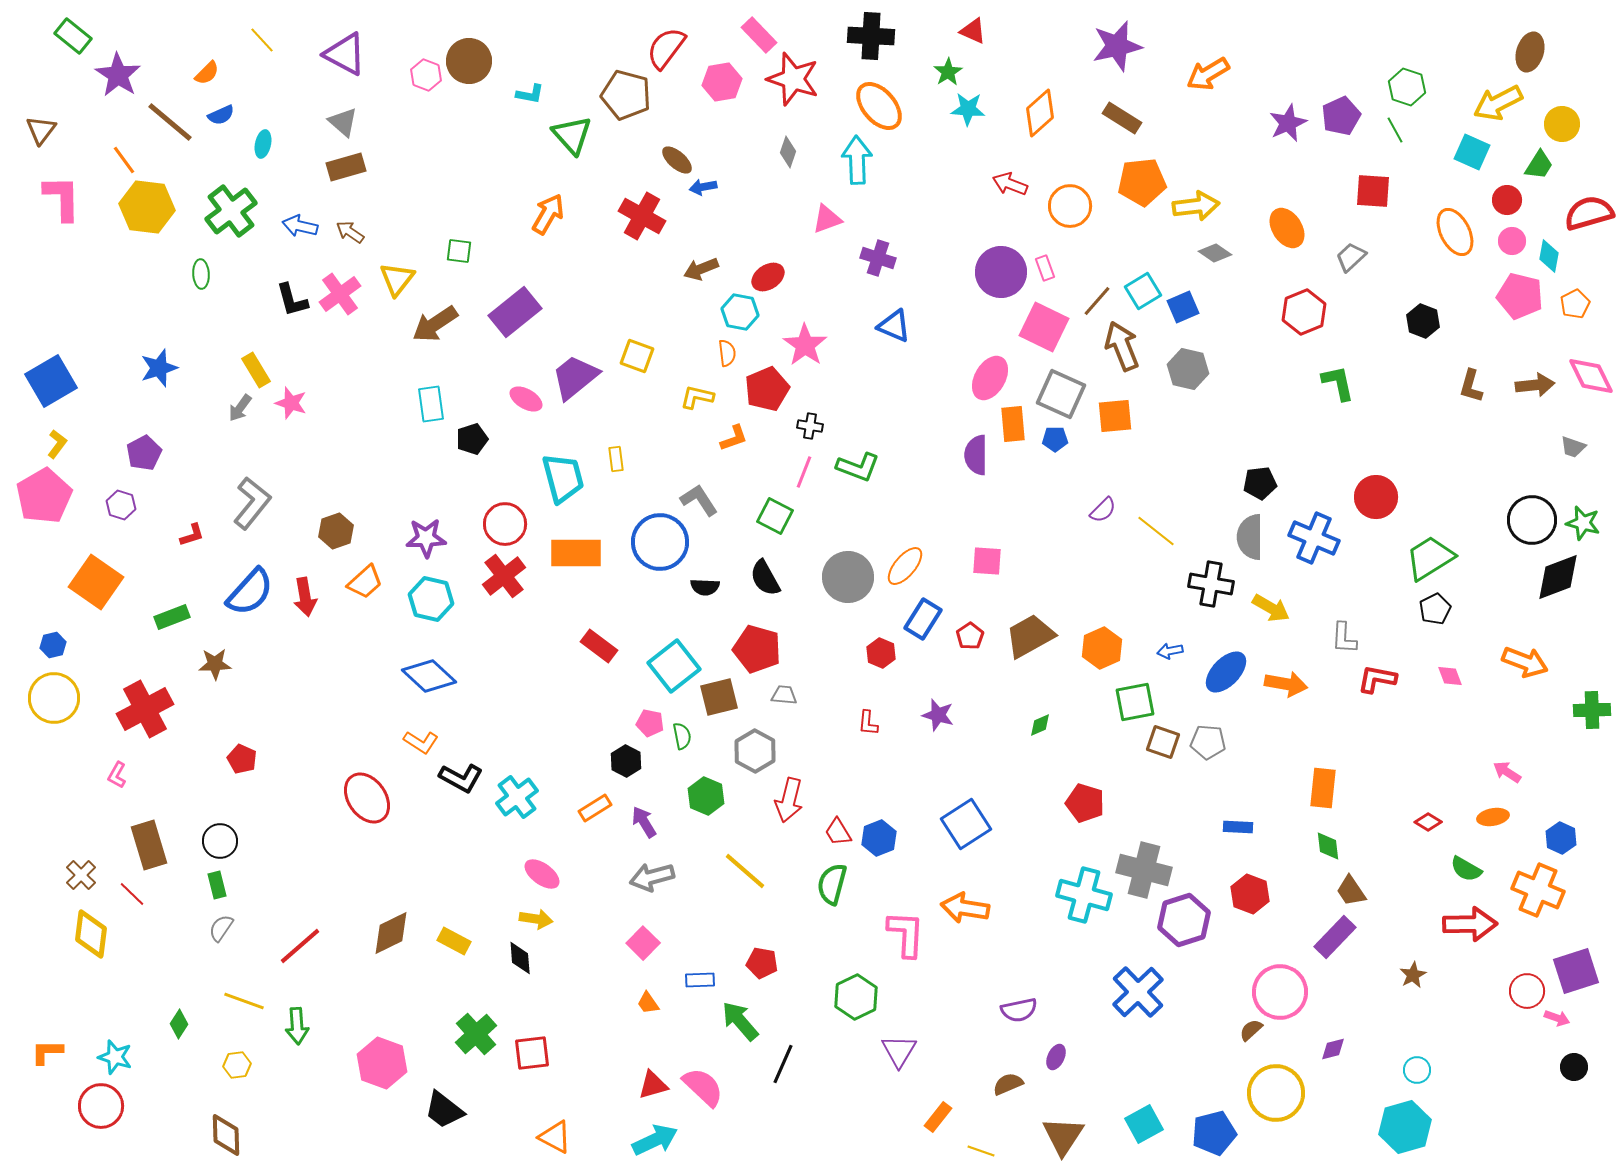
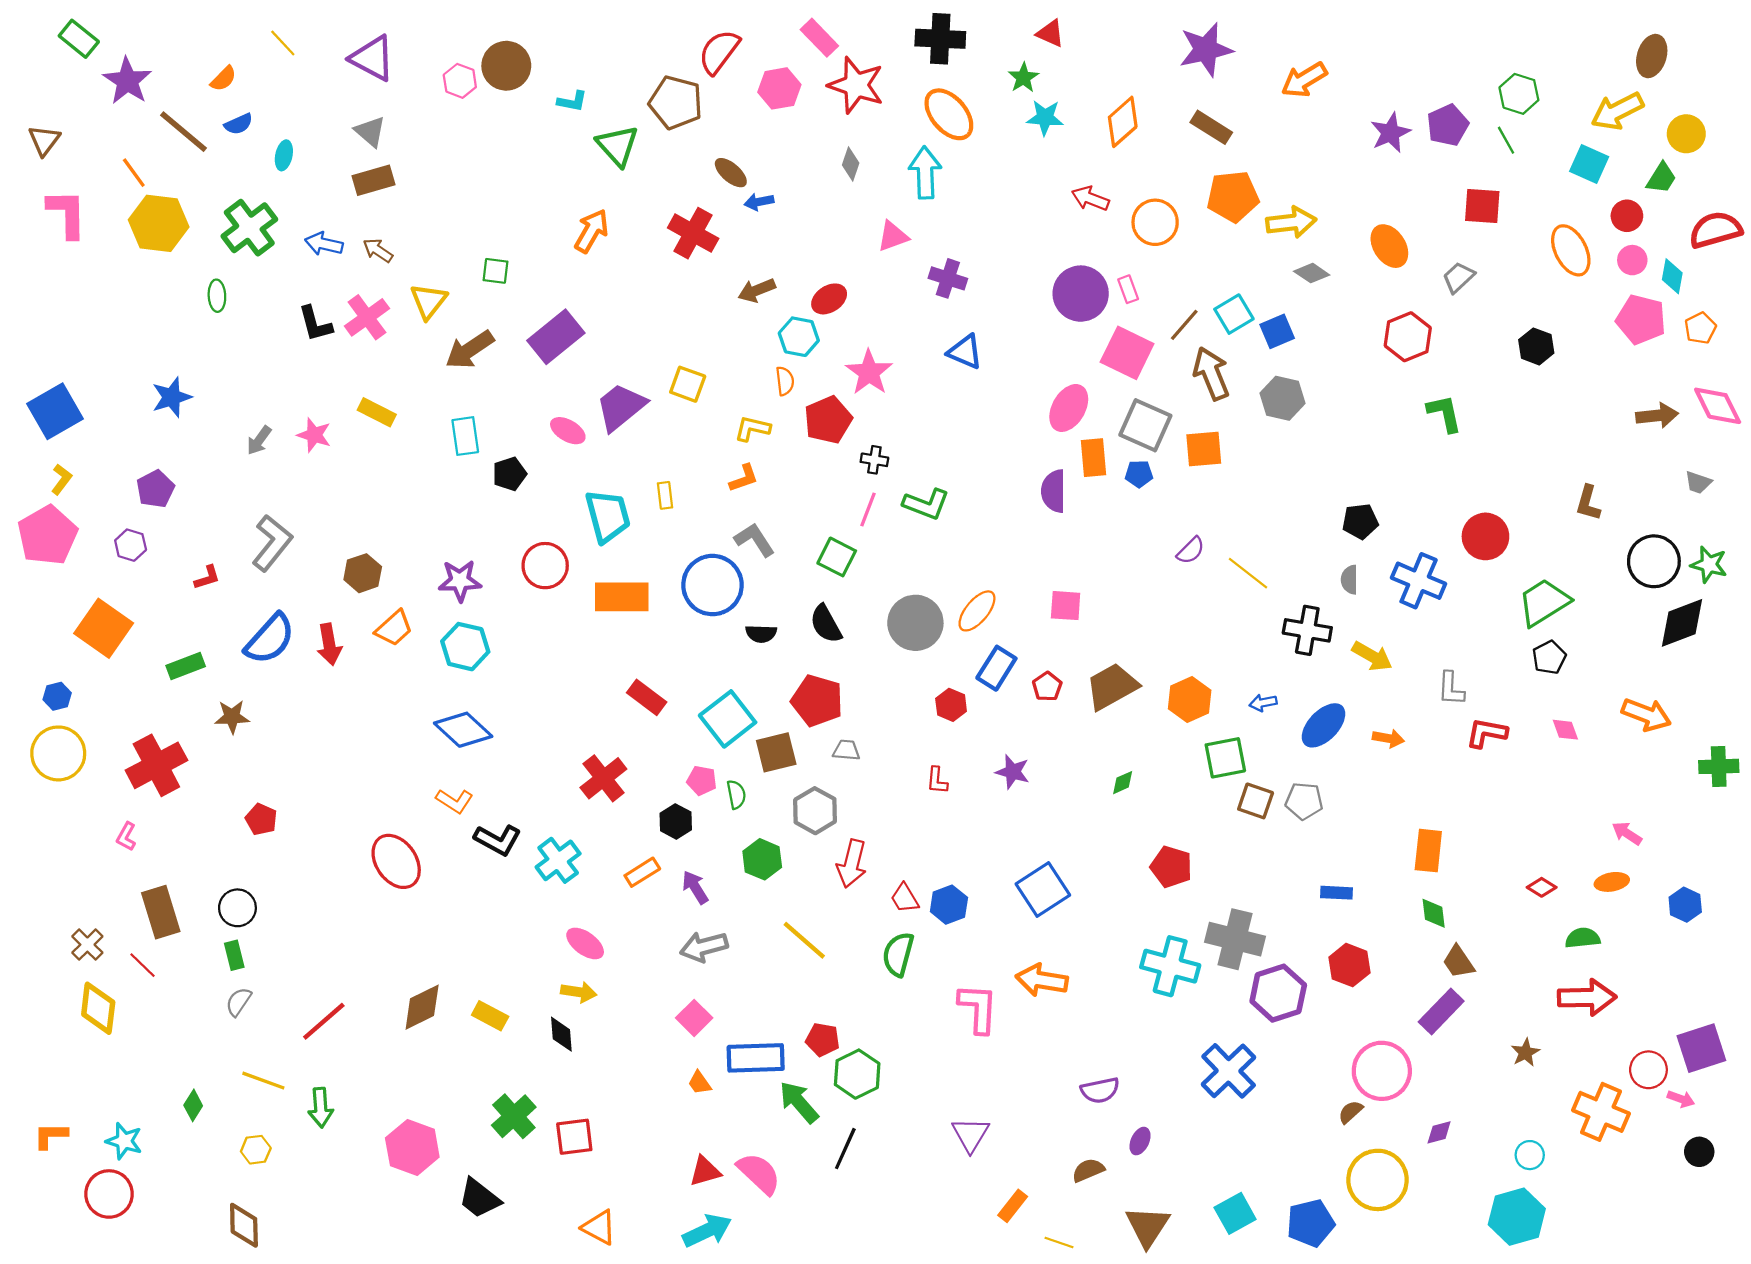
yellow rectangle: (256, 370) -> (377, 412), moved, turned -32
brown L-shape: (1471, 386) -> (1588, 503), moved
orange L-shape: (734, 438) -> (744, 478), moved
gray semicircle: (1250, 537) -> (1349, 580), size x0.6
red cross: (504, 576) -> (603, 778), moved
orange arrow: (1286, 684) -> (1388, 738), size x0.7
green semicircle: (1466, 869) -> (1583, 938), turned 144
orange cross: (1538, 890) -> (1601, 1112), moved
blue rectangle: (700, 980) -> (756, 1058), size x1.8
green hexagon: (856, 997) -> (857, 1074), moved

